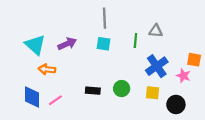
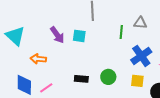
purple arrow: (67, 44) -> (57, 35), turned 78
cyan square: (103, 44) -> (79, 36), moved
cyan triangle: (35, 45) -> (15, 36), moved

